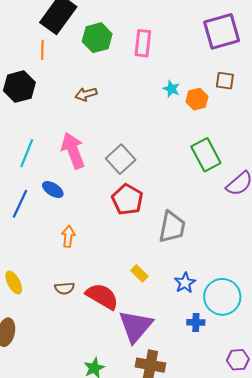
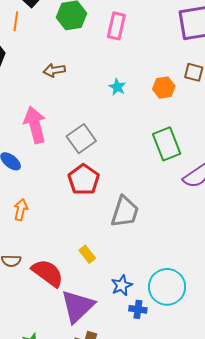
cyan star: (171, 89) -> (117, 87), moved
blue star: (185, 283) -> (122, 285), moved

